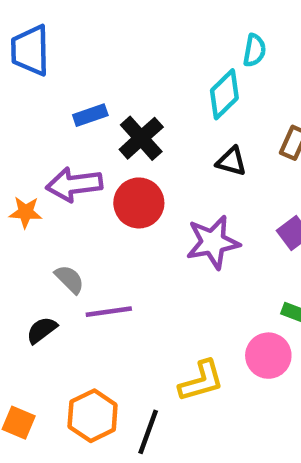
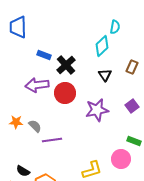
blue rectangle: (90, 115) -> (44, 55), turned 40
black triangle: (231, 161) -> (105, 75), turned 40
orange star: (26, 212) -> (16, 122), moved
black semicircle: (42, 330) -> (23, 171), moved, turned -112

